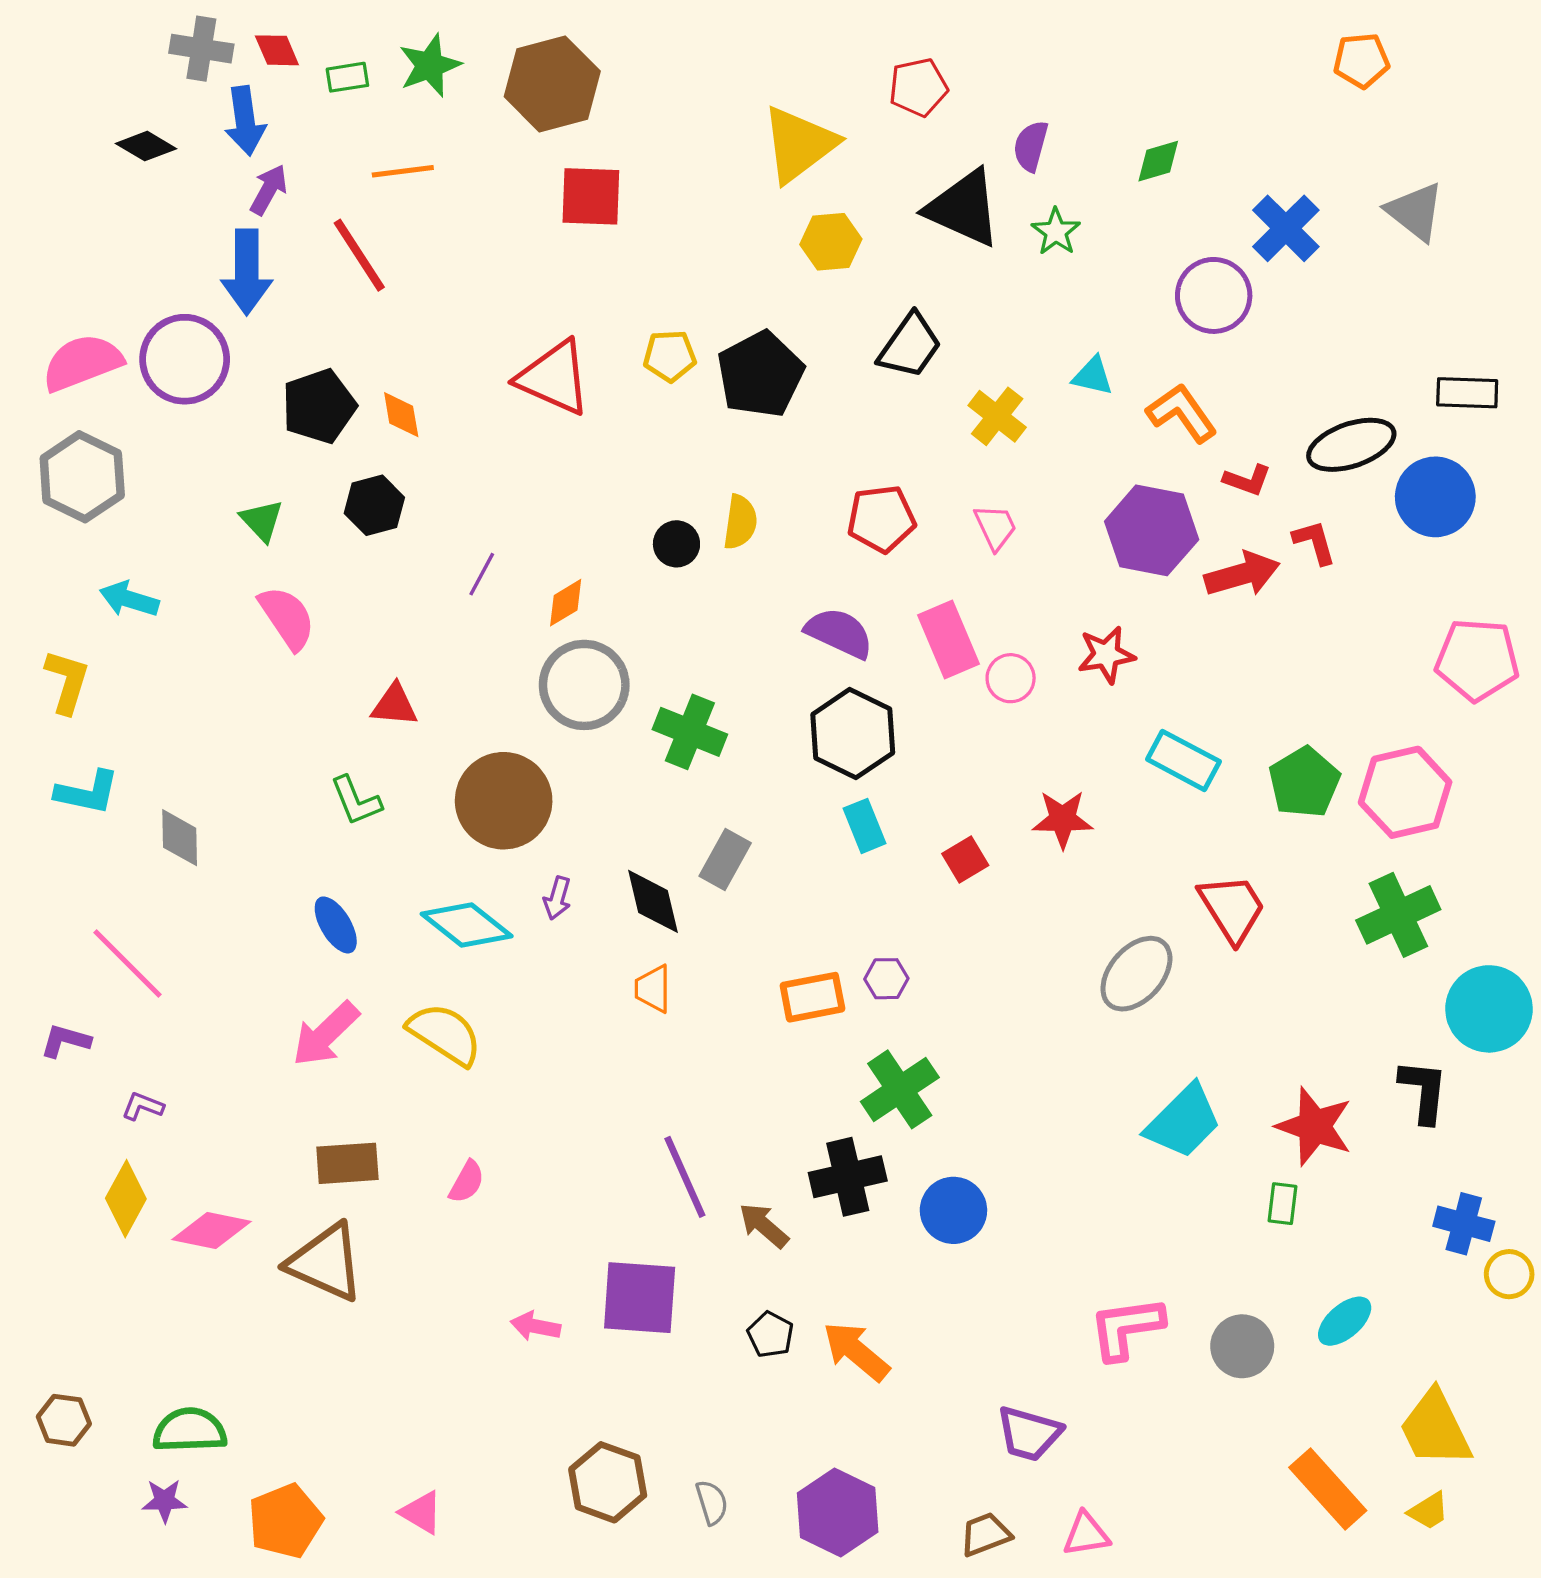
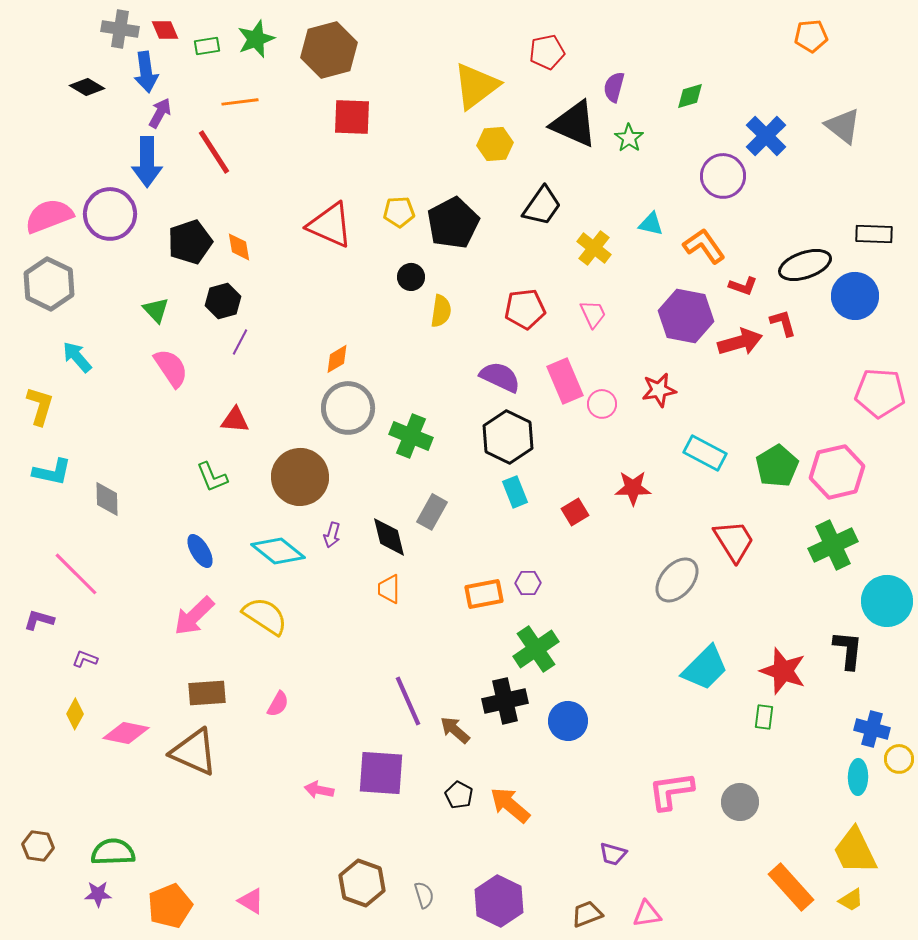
black circle: (676, 544) -> (411, 277), moved
purple line: (482, 574) -> (240, 342), moved
cyan arrow: (129, 599) -> (77, 357), turned 32
yellow diamond: (126, 1199) -> (75, 714), size x0.7
cyan ellipse: (1345, 1321) -> (858, 777), moved, turned -48
purple trapezoid: (1029, 1434) -> (613, 854), size x0.7

